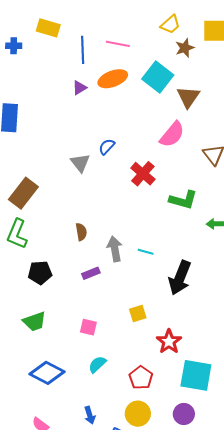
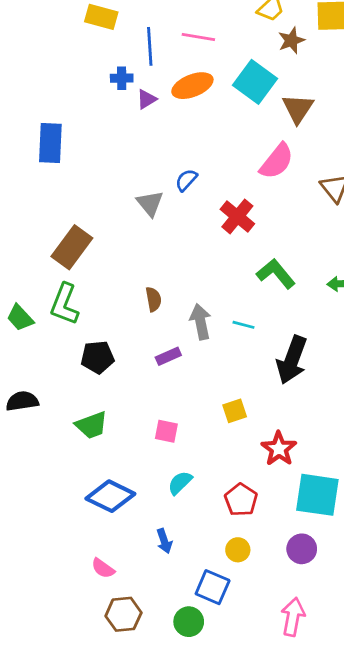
blue cross: (14, 46) -> (122, 78), moved
green L-shape: (183, 200) -> (276, 274), moved, turned -144
yellow circle: (138, 414) -> (238, 550), size x0.7
blue arrow: (90, 415) -> (164, 541), moved

